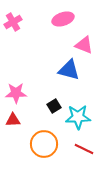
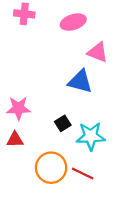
pink cross: (13, 22) -> (24, 14), moved, turned 36
red line: (84, 149) -> (83, 173), moved

